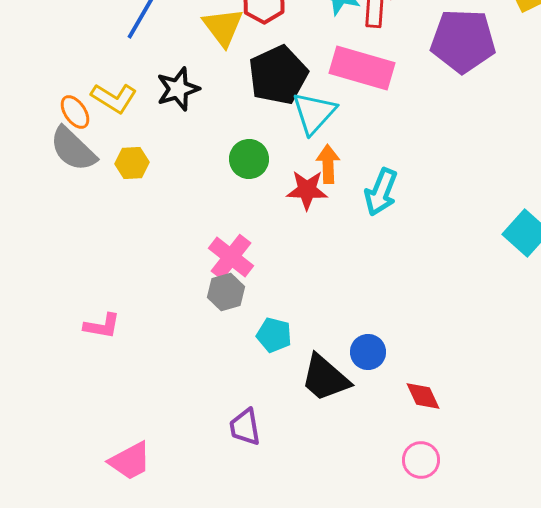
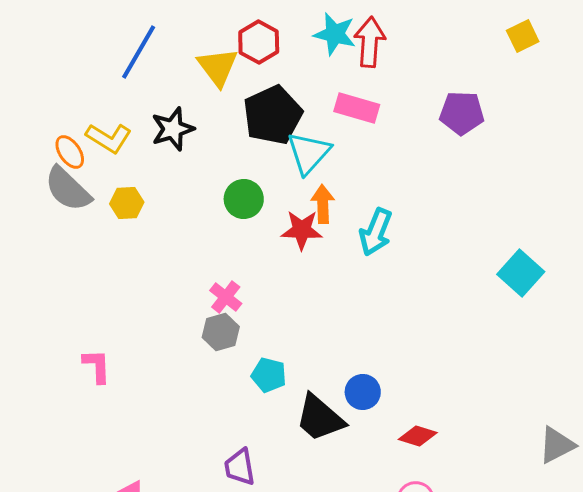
purple pentagon: (463, 41) -> (462, 113), moved, size x0.7
pink rectangle: (362, 68) -> (357, 108), size x0.7
pink cross: (231, 257) -> (226, 297), size x0.7
pink L-shape: (102, 326) -> (97, 366), turned -102
red diamond: (423, 396) -> (418, 436), turned -48

